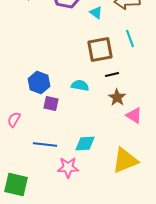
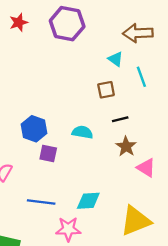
cyan triangle: (96, 12) -> (115, 59), moved
brown square: (100, 49) -> (106, 90), size x0.6

